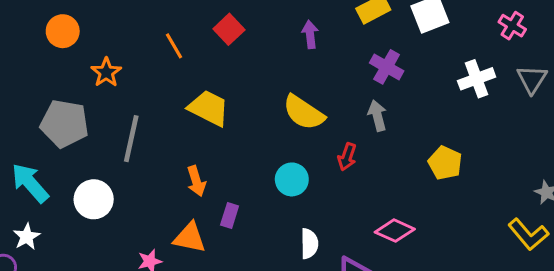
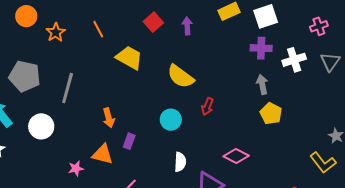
pink cross: (512, 26) -> (319, 26), turned 36
red square: (229, 29) -> (153, 22), moved
purple cross: (387, 67) -> (261, 48), moved, turned -30
orange star: (106, 72) -> (56, 32), moved
yellow trapezoid: (209, 108) -> (129, 58), moved
gray arrow: (377, 116) -> (262, 84), moved

